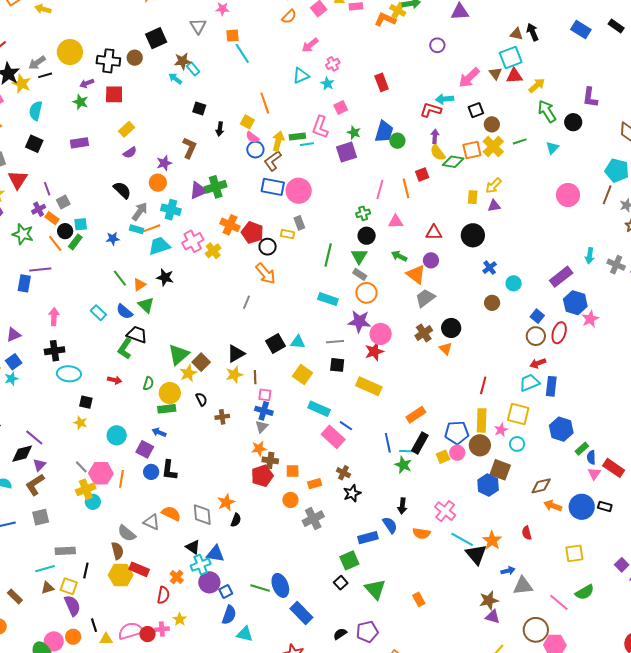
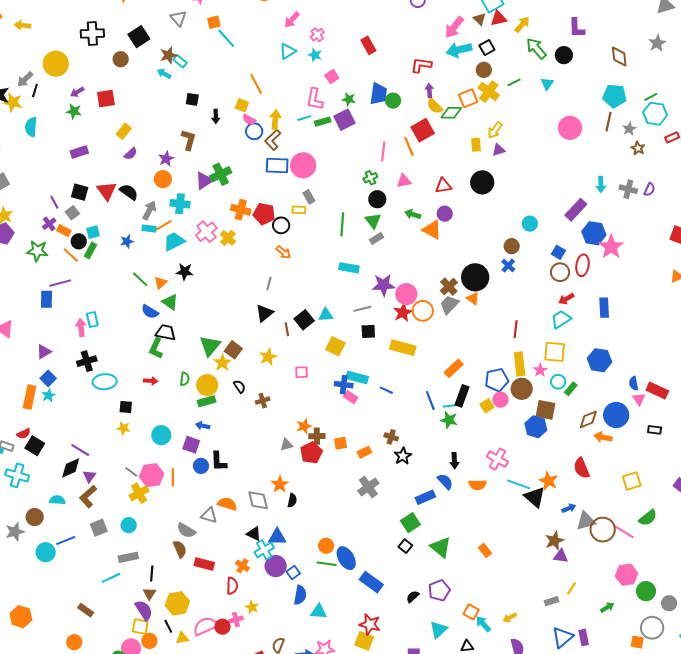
black cross: (108, 61) -> (92, 33), moved
black line: (45, 75) -> (35, 90), turned -48
cyan arrow: (445, 99) -> (459, 50), moved, size x1.4
black square: (476, 110) -> (487, 48), moved
green rectangle: (297, 137) -> (323, 122), moved
black square: (34, 144) -> (80, 192), moved
red square: (422, 175) -> (423, 130), size x1.6
red triangle: (18, 180) -> (107, 191), moved
blue cross: (490, 268) -> (508, 266), moved
orange arrow: (266, 274) -> (283, 252), size x0.7
gray rectangle: (360, 274) -> (377, 238), turned -56
orange circle: (366, 293) -> (423, 311), moved
gray trapezoid: (425, 298) -> (449, 305), moved
cyan rectangle: (98, 313) -> (92, 319), moved, turned 42
pink star: (590, 319) -> (611, 247), size x1.4
black circle: (451, 328) -> (475, 277), size x1.4
black triangle: (236, 354) -> (264, 313), moved
brown line: (255, 377) -> (287, 329), moved
blue rectangle: (551, 386) -> (604, 308), moved
blue cross: (264, 411) -> (344, 385), moved
gray triangle: (262, 427) -> (286, 445), moved, turned 40
pink rectangle: (333, 437) -> (351, 397), moved, size x0.6
green rectangle: (582, 449) -> (571, 389), moved
orange circle: (290, 500) -> (326, 546), moved
cyan circle: (93, 502) -> (129, 525), moved
blue circle: (582, 507) -> (616, 415), moved
red semicircle: (527, 533) -> (581, 468), size x1.5
yellow hexagon: (121, 575) -> (177, 603), moved
yellow square: (69, 586) -> (140, 627), moved
brown triangle: (48, 588) -> (149, 594), moved, turned -32
brown circle: (536, 630) -> (603, 530), moved

